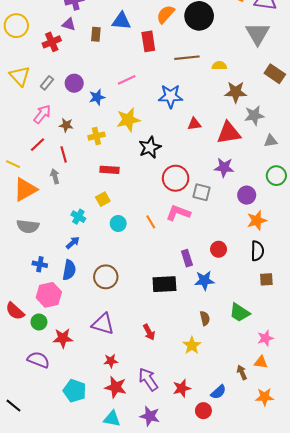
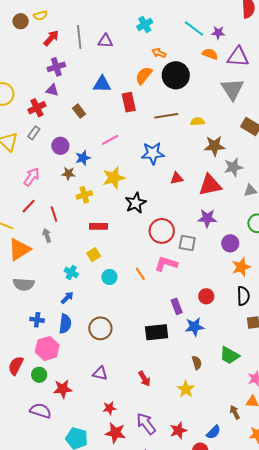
brown rectangle: (96, 34) -> (79, 111), moved, turned -40
gray rectangle: (47, 83) -> (34, 133), moved
brown star: (66, 125) -> (68, 173), moved
red semicircle: (15, 311) -> (16, 366), turned 78
purple triangle: (103, 324) -> (100, 373), size x0.7

